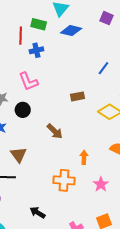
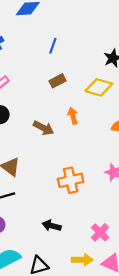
blue line: (103, 68) -> (53, 46), moved
orange arrow: (84, 157) -> (73, 116), moved

